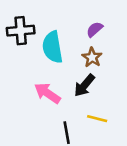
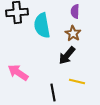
purple semicircle: (95, 29) -> (75, 11), turned -48
pink arrow: (47, 93) -> (18, 72), moved

